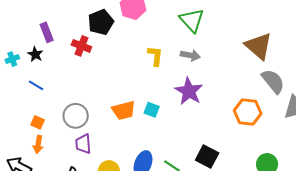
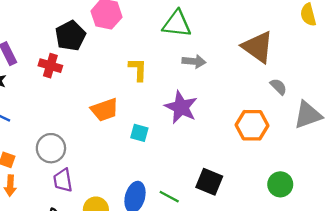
green triangle: (192, 20) -> (177, 24), turned -36
gray arrow: (190, 55) -> (194, 61), moved
gray semicircle: (273, 81) -> (278, 87), size x0.6
orange trapezoid: (124, 110) -> (105, 110), moved

